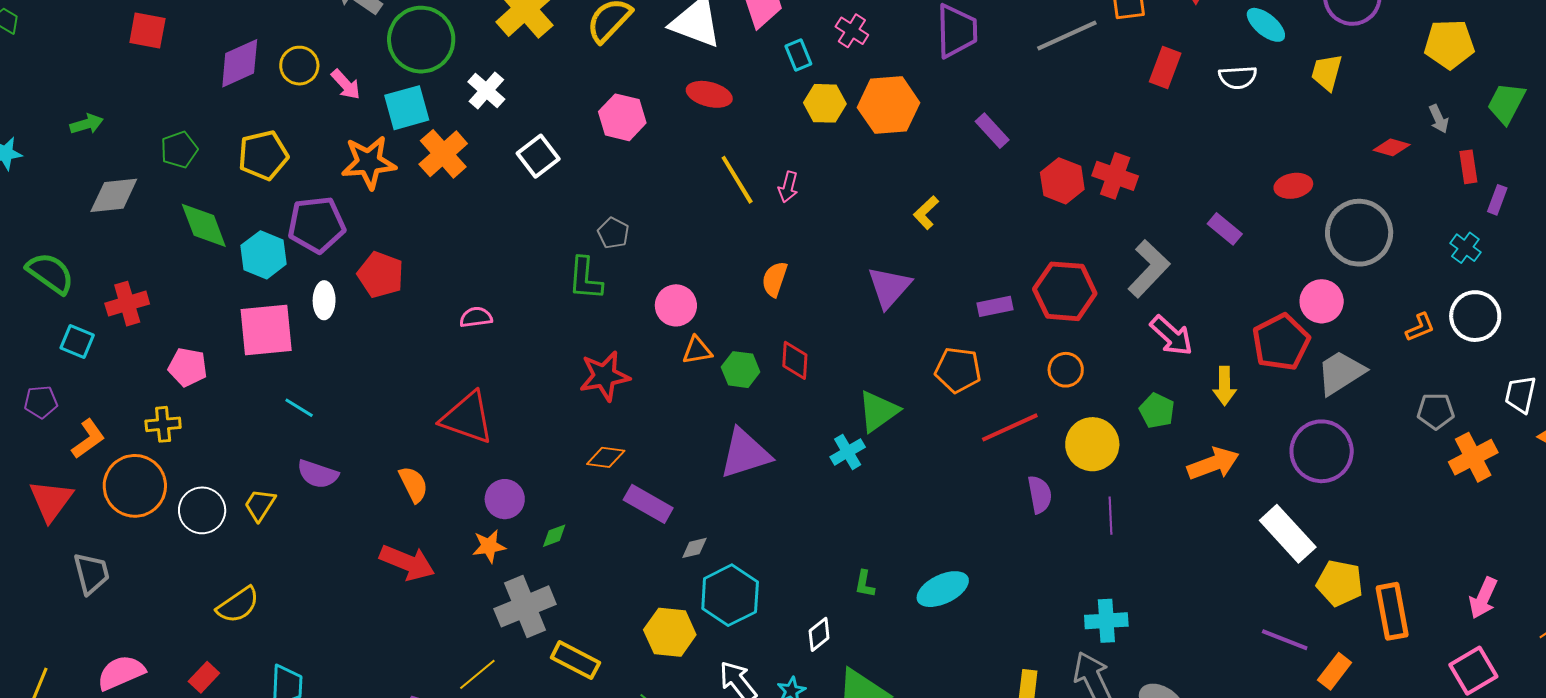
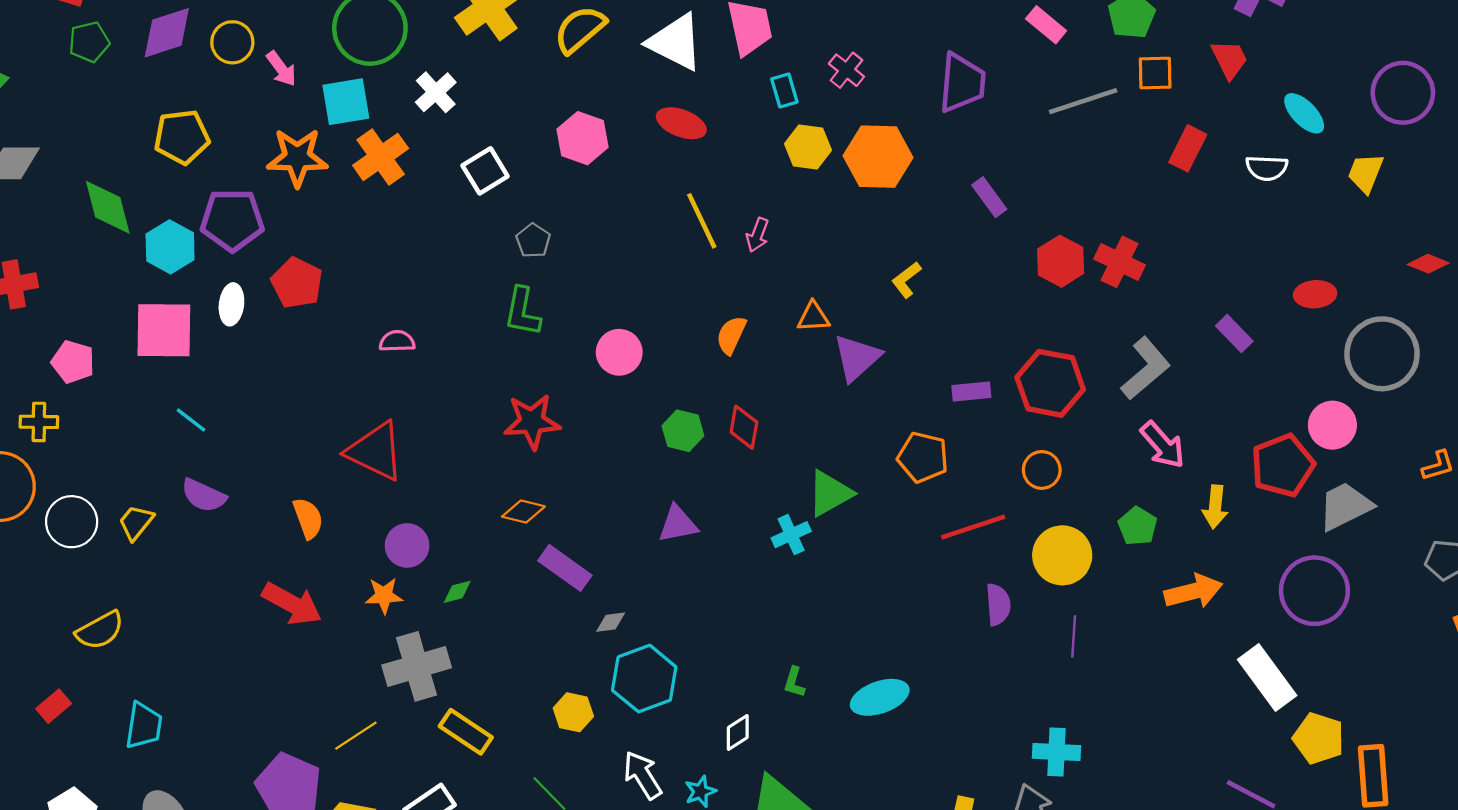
green pentagon: (179, 150) -> (89, 42), moved
gray pentagon: (613, 233) -> (533, 241), moved
orange triangle: (697, 350) -> (813, 317), moved
purple triangle: (745, 454) -> (678, 524), size x0.7
yellow hexagon: (670, 632) -> (573, 712), size x0.7

